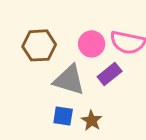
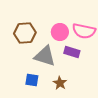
purple rectangle: (110, 74) -> (72, 52), turned 56
blue square: (63, 116) -> (32, 80), moved

